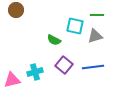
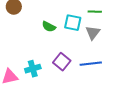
gray triangle: (95, 36) -> (93, 33), turned -35
green semicircle: (54, 40) -> (49, 27), moved

